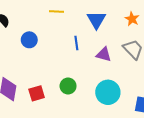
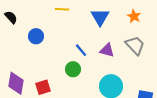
blue line: (76, 43) -> (81, 50), moved, turned -32
green circle: (68, 86) -> (73, 69), moved

